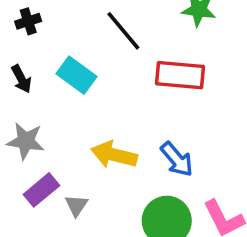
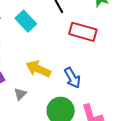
gray triangle: (76, 205) -> (20, 94), moved

